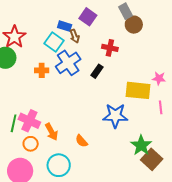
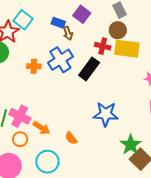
brown circle: (134, 25) -> (118, 30), moved
cyan square: (54, 42) -> (23, 20), moved
black rectangle: (97, 71) -> (89, 69), size x1.6
yellow rectangle: (138, 90) -> (127, 49), moved
orange arrow: (52, 132) -> (41, 128), turned -30

